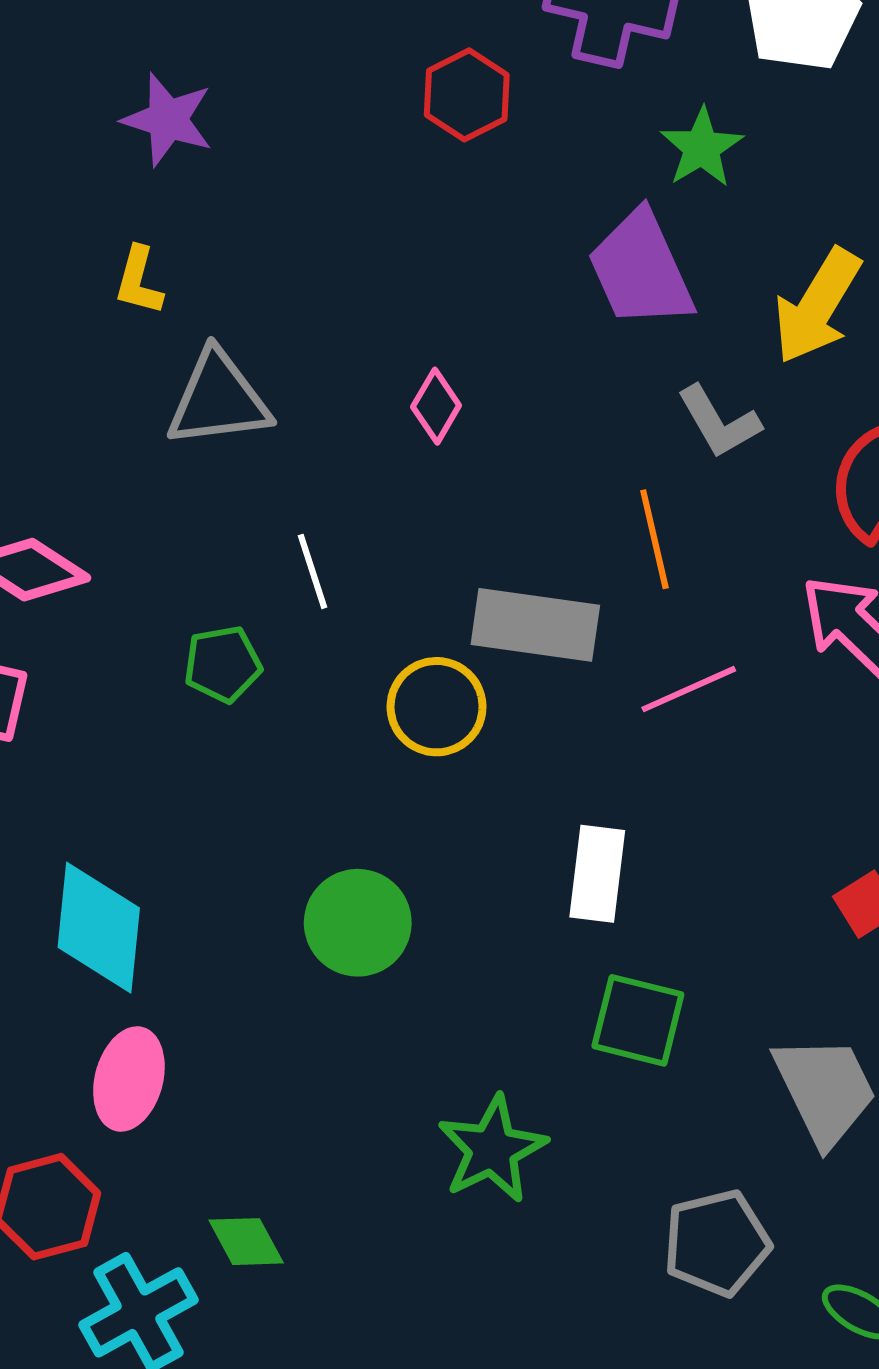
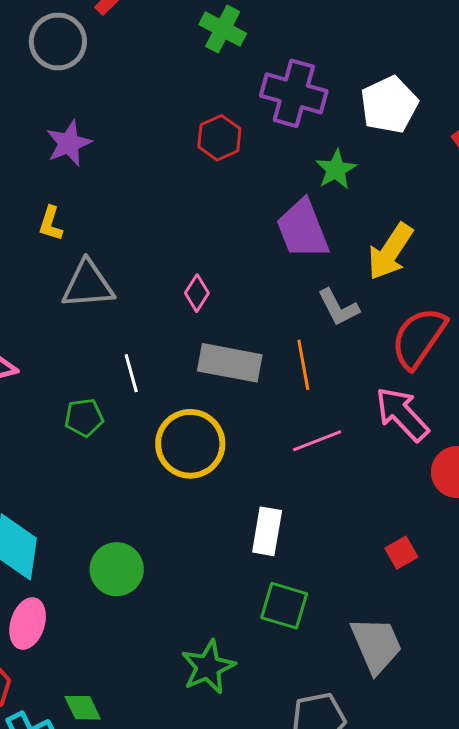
purple star: (168, 120) -> (69, 143), turned 30
gray rectangle: (535, 625) -> (230, 363), moved
yellow circle: (437, 707) -> (190, 444), size x1.4
green circle: (358, 923) -> (117, 569), moved

